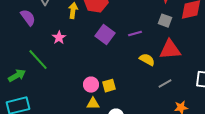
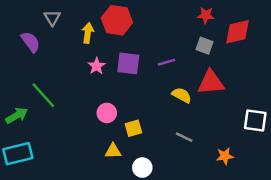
purple square: (105, 35) -> (128, 63), turned -30
pink star: (59, 38) -> (97, 66), moved
gray line: (165, 84) -> (184, 137), moved, turned 56
pink circle: (91, 85) -> (107, 113), moved

